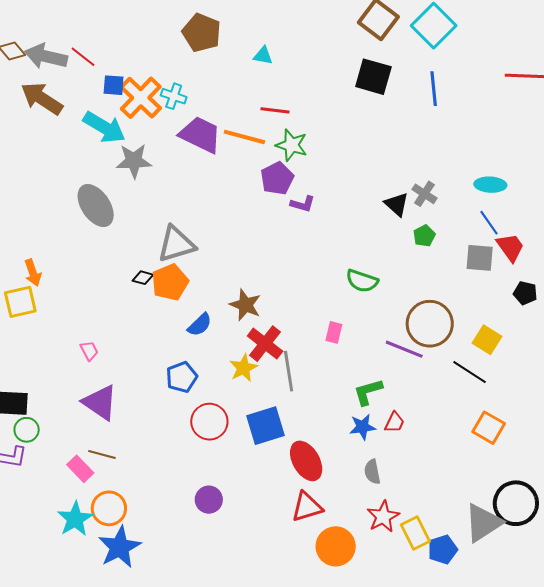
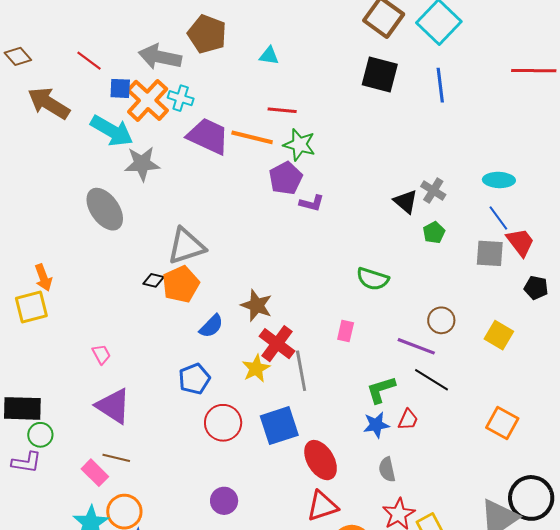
gray arrow: (46, 56) -> (160, 57), moved
brown circle: (430, 324) -> (441, 320), size x0.6
black line: (470, 372) -> (432, 380), moved

